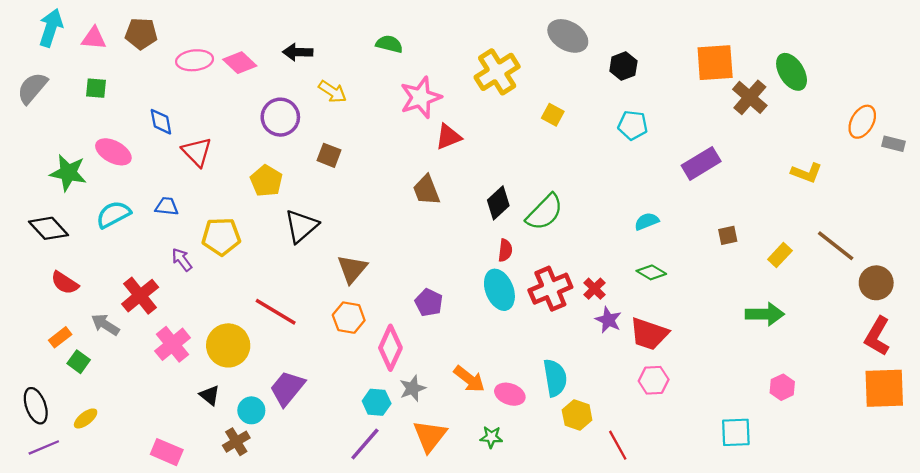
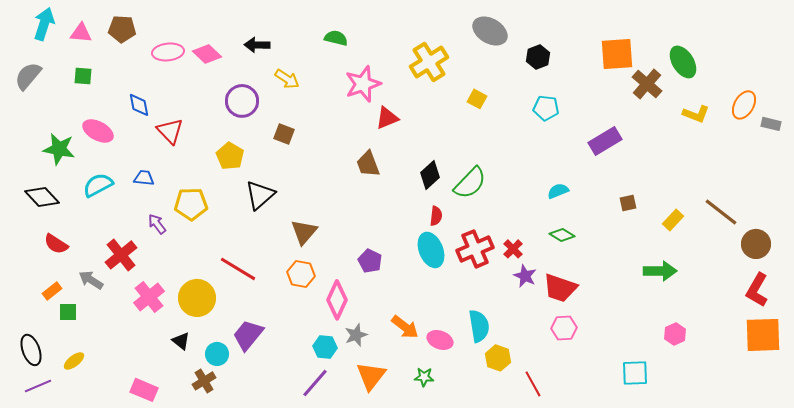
yellow L-shape: (807, 173) -> (696, 114), moved
green square: (79, 362) -> (68, 312), turned -36

